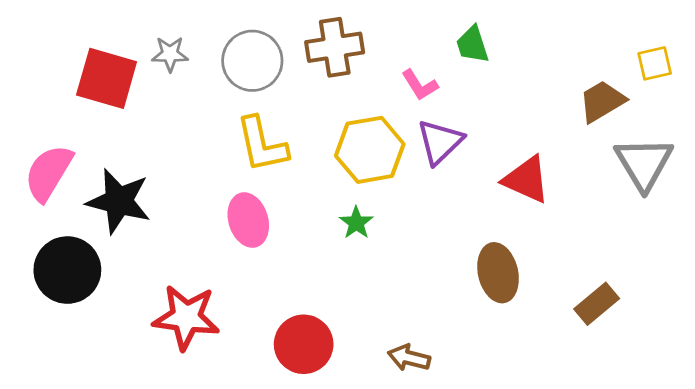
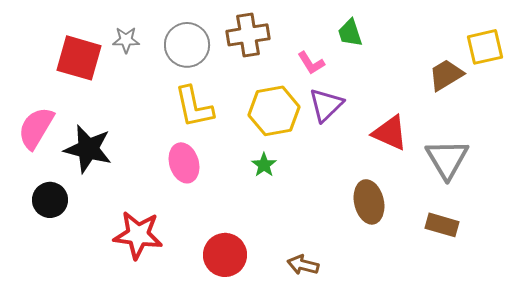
yellow square: (655, 63) -> (485, 47), size x1.4
gray triangle: (644, 163) -> (447, 159), moved
black circle: (67, 270) -> (50, 200), size x0.7
brown rectangle: (597, 304) -> (442, 225), turned 56

